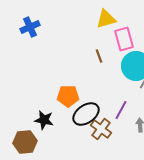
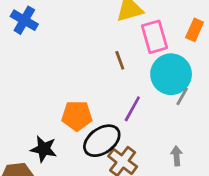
blue cross: (30, 27) -> (24, 20), turned -36
purple line: (121, 110) -> (132, 109), moved

